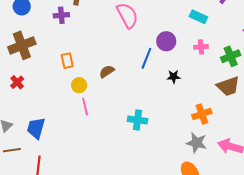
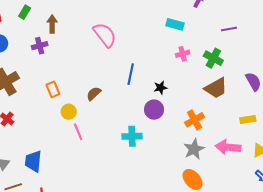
purple circle: (166, 41) -> (154, 110), moved
green cross: (231, 56) -> (213, 58), turned -30
gray star: (196, 143) -> (194, 149), turned -30

